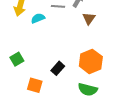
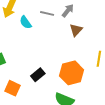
cyan semicircle: (38, 18) -> (26, 22), turned -112

